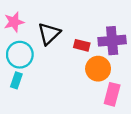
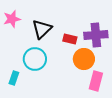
cyan circle: (20, 55) -> (35, 59), moved
cyan rectangle: (16, 80) -> (14, 78), moved

